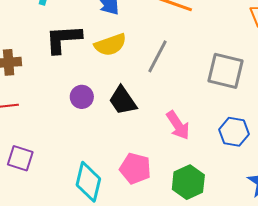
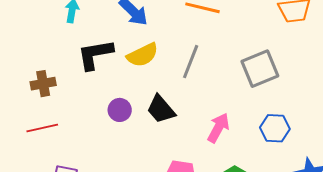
gray square: (226, 71) -> (260, 69), turned -30
pink arrow: (178, 125) -> (218, 128), turned -112

